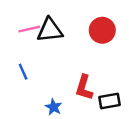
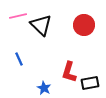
pink line: (29, 29) -> (18, 16), moved
black triangle: (50, 30) -> (41, 25), turned 50

